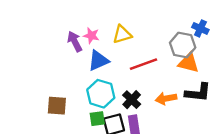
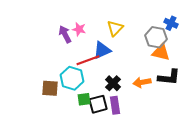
yellow triangle: (122, 34) -> (115, 28), moved, turned -30
blue triangle: (98, 60) -> (102, 50), moved
red line: (143, 64) -> (88, 60), moved
cyan hexagon: (101, 94) -> (72, 78), moved

